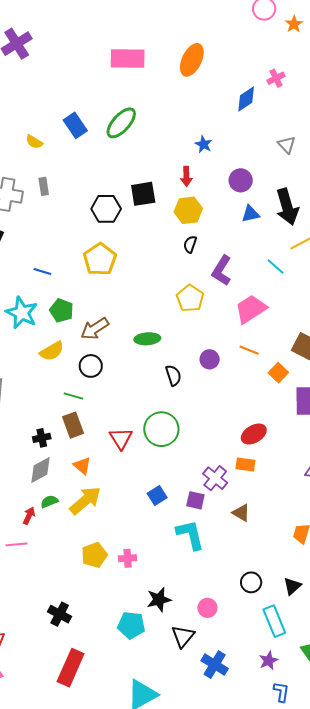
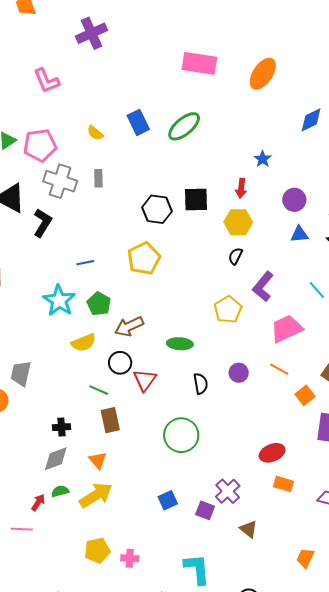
blue line: (42, 272) -> (85, 263), turned -36
brown rectangle: (73, 425) -> (110, 420), moved
red triangle: (121, 438) -> (145, 380), moved
orange rectangle: (245, 465) -> (284, 484), moved
cyan L-shape: (190, 535) -> (197, 569), moved

